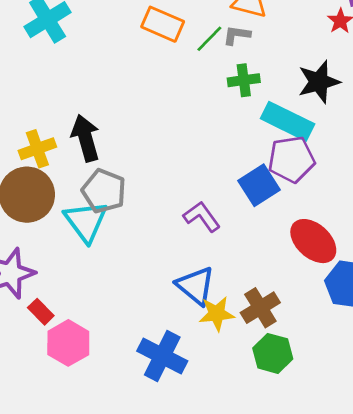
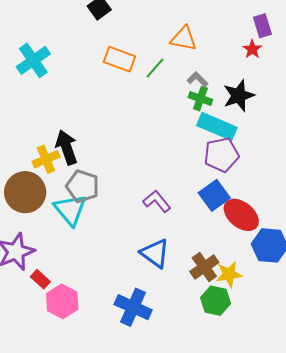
gray L-shape: (237, 35) -> (197, 79), moved, turned 40
green cross: (244, 80) -> (200, 99), moved, turned 30
yellow cross: (37, 149) -> (46, 159), moved
blue square: (259, 185) -> (214, 195), moved
yellow star: (217, 314) -> (229, 274), moved

